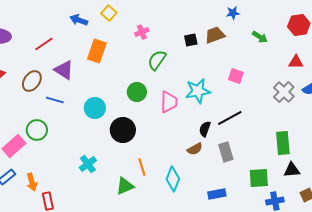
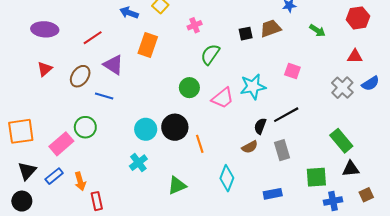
pink trapezoid: (169, 102) -> (223, 98), turned 50
cyan circle: (95, 108) -> (146, 129), moved
green rectangle: (283, 143) -> (341, 141), turned -35
orange line: (142, 167) -> (200, 144), moved

